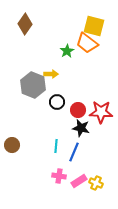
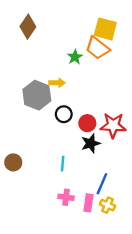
black star: (81, 128) -> (91, 143), turned -30
blue line: (74, 152) -> (102, 184), moved
pink rectangle: (79, 181) -> (88, 203), turned -49

